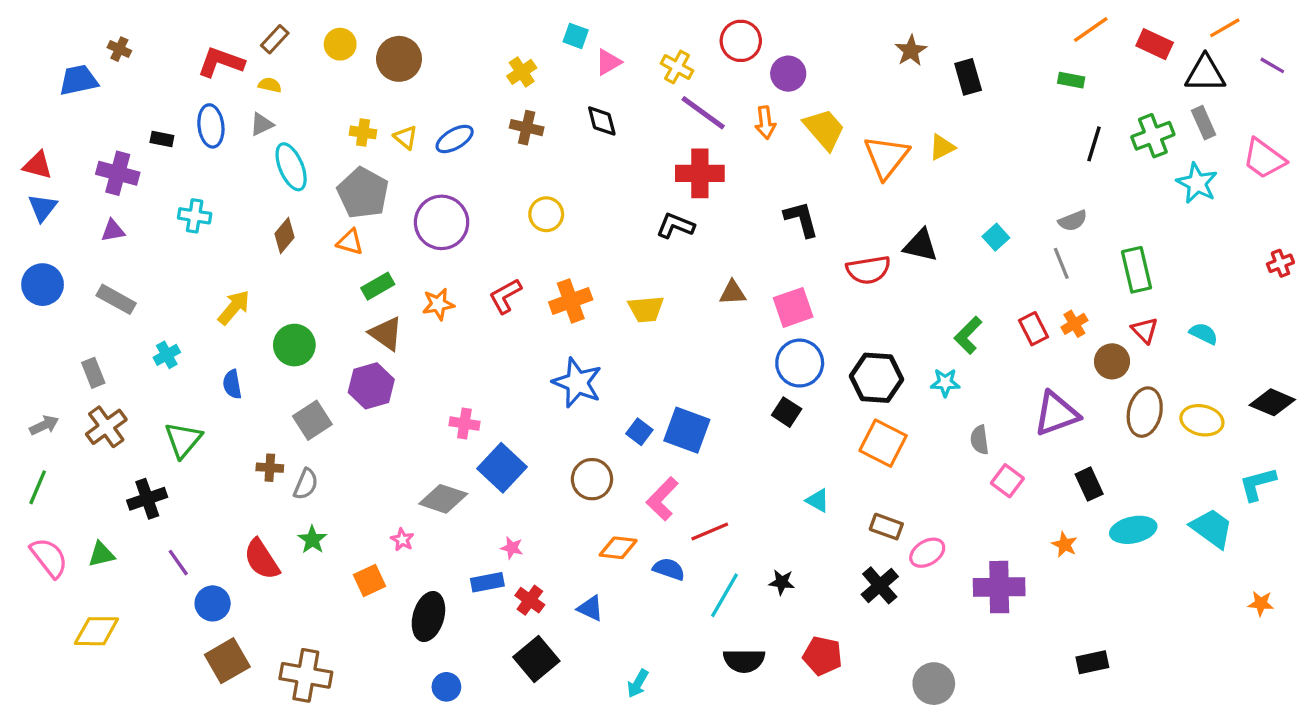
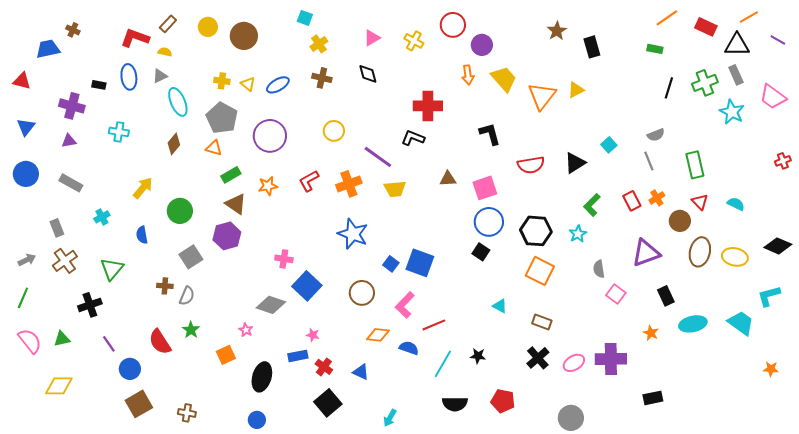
cyan square: (576, 36) -> (305, 18), moved
purple line: (703, 113) -> (378, 157), moved
red triangle: (38, 165) -> (22, 81), moved
black triangle: (921, 245) -> (575, 163), moved, turned -45
cyan star: (945, 383) -> (578, 234), turned -30
pink ellipse: (927, 553) -> (574, 363), moved
black rectangle: (1092, 662) -> (653, 398), moved
brown cross: (306, 675) -> (187, 413), size x0.6
blue circle: (446, 687) -> (257, 420), moved

